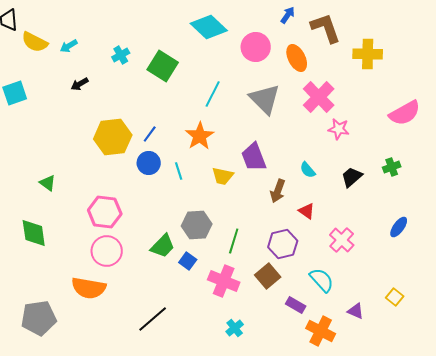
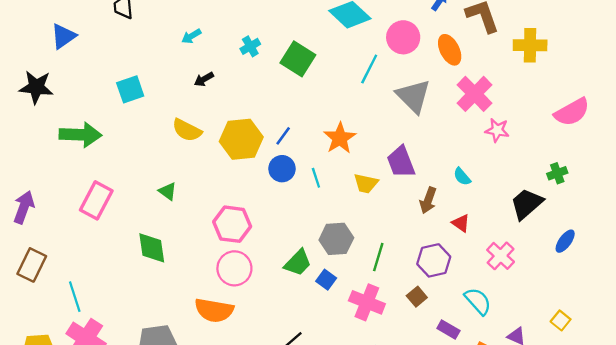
yellow semicircle: (35, 42) -> (187, 130), moved
cyan line: (213, 94) -> (369, 69), moved
black trapezoid: (352, 177) -> (527, 204), moved, size x1.4
brown square: (268, 276) -> (417, 297), size x0.7

